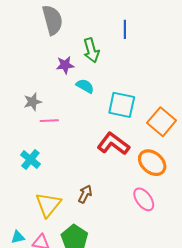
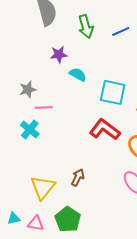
blue line: (125, 29) -> (121, 31), moved, turned 66
green arrow: (91, 50) -> (86, 26), moved
cyan cross: (30, 159) -> (30, 129), moved

